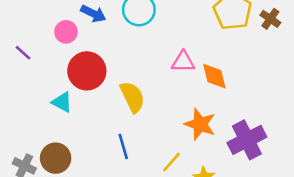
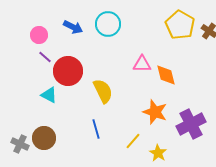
pink circle: (66, 32) -> (39, 35), moved
purple line: (23, 53) -> (45, 57), moved

